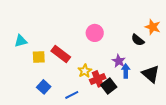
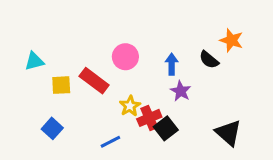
pink circle: (95, 33) -> (125, 57), moved
blue arrow: (126, 71) -> (172, 64), moved
black triangle: (151, 74) -> (228, 133), moved
blue square: (44, 87) -> (52, 128), moved

